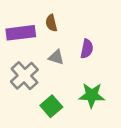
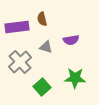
purple semicircle: (87, 49) -> (71, 40), turned 70

